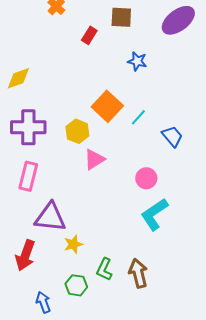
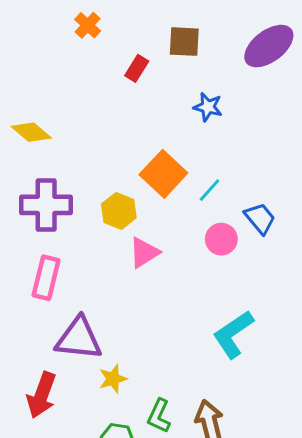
yellow diamond: (18, 78) -> (31, 132), turned 60
pink circle: (146, 178) -> (221, 239), moved

